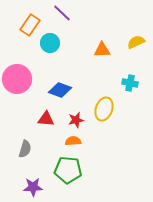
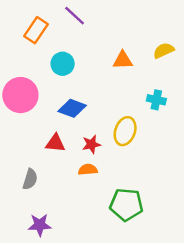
cyan circle: (50, 43) -> (63, 64), moved
green pentagon: (68, 170) -> (126, 204), moved

